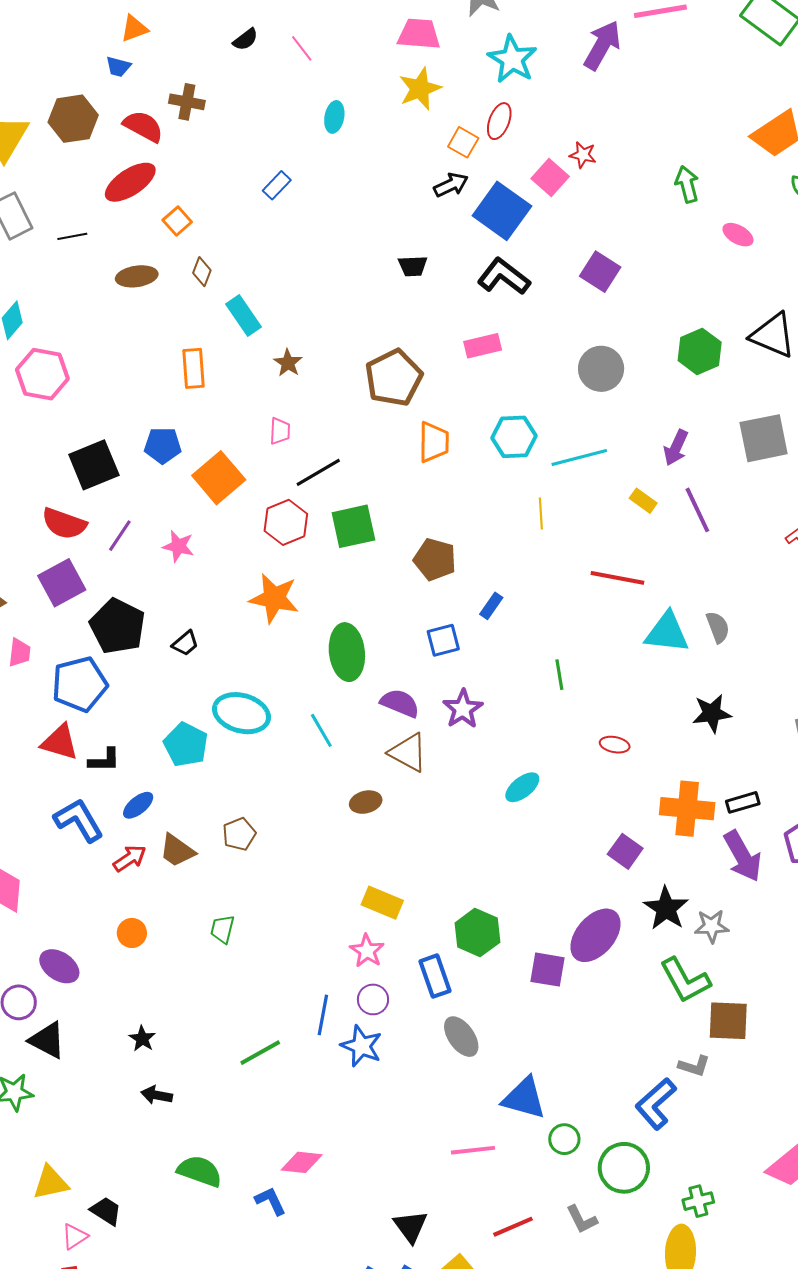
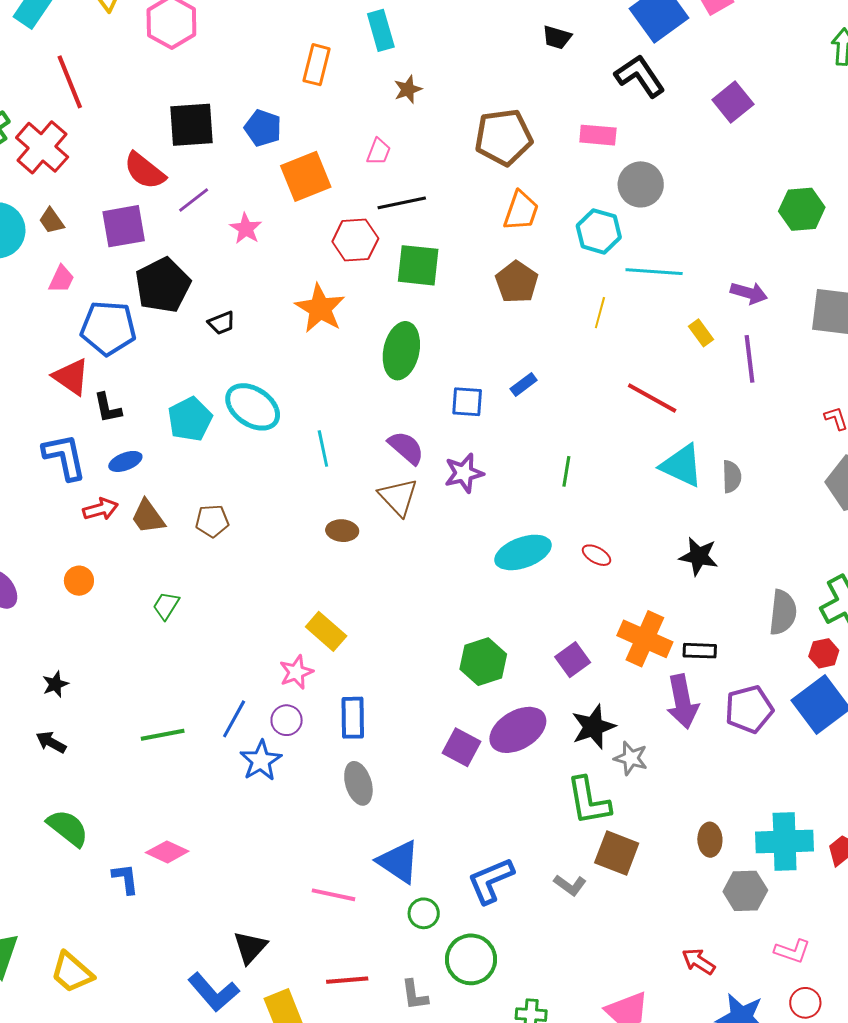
gray circle: (601, 369) -> (641, 184), moved
purple arrow: (676, 448) -> (749, 293), turned -117
brown pentagon: (435, 559) -> (517, 282), moved
green ellipse: (347, 652) -> (401, 351), moved
black L-shape: (104, 760) -> (108, 408), turned 60
cyan ellipse: (522, 787) -> (523, 552), moved, size x1.5
green hexagon: (477, 933) -> (483, 662), moved
blue L-shape: (656, 1104) -> (491, 881), moved

